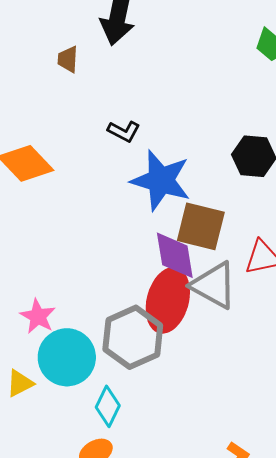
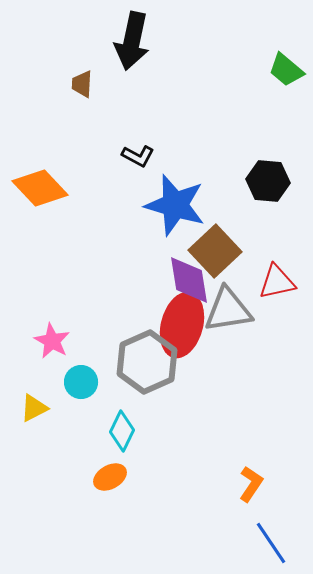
brown square: (201, 226) -> (215, 251), turned 33
gray triangle: (214, 285) -> (228, 310), turned -38
cyan circle: (67, 357) -> (81, 382), size x0.6

